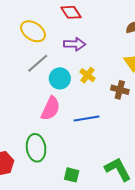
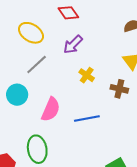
purple arrow: (75, 44) -> (73, 44), turned 135
cyan circle: (60, 78) -> (17, 95), moved

